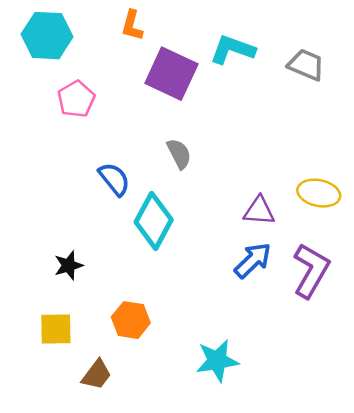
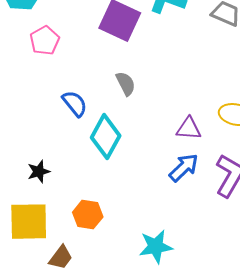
yellow square: (56, 329) -> (29, 222), size x1.5

